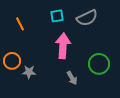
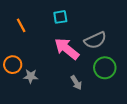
gray semicircle: (87, 18) -> (95, 40), moved
pink arrow: (63, 46) -> (67, 49), turned -55

